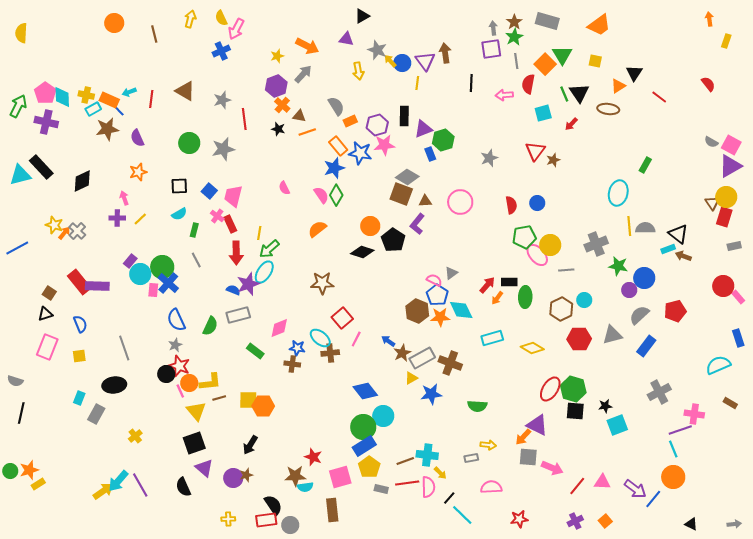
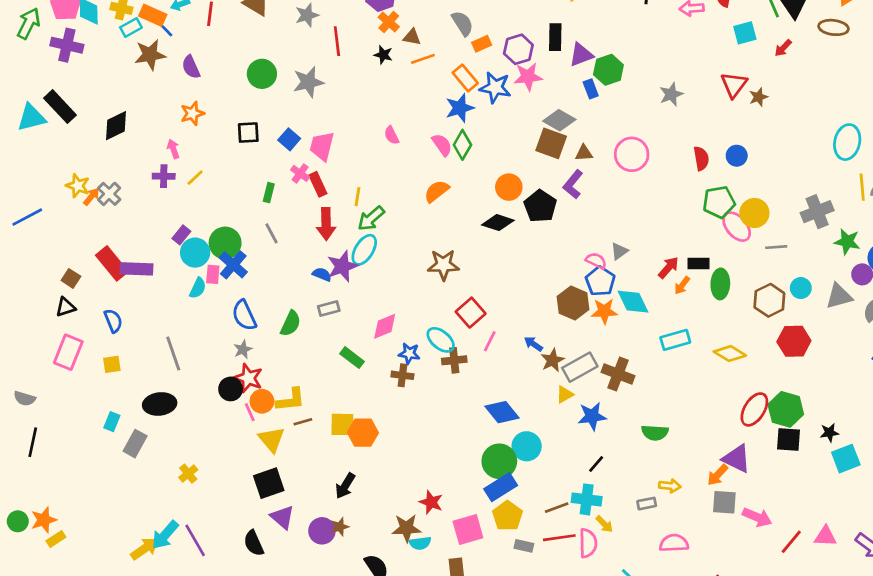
cyan semicircle: (179, 214) -> (198, 288), moved, turned -35
gray rectangle: (238, 315) -> (329, 308), size x0.7
gray triangle: (612, 335) -> (839, 296), moved
black line: (449, 498) -> (596, 464), moved

